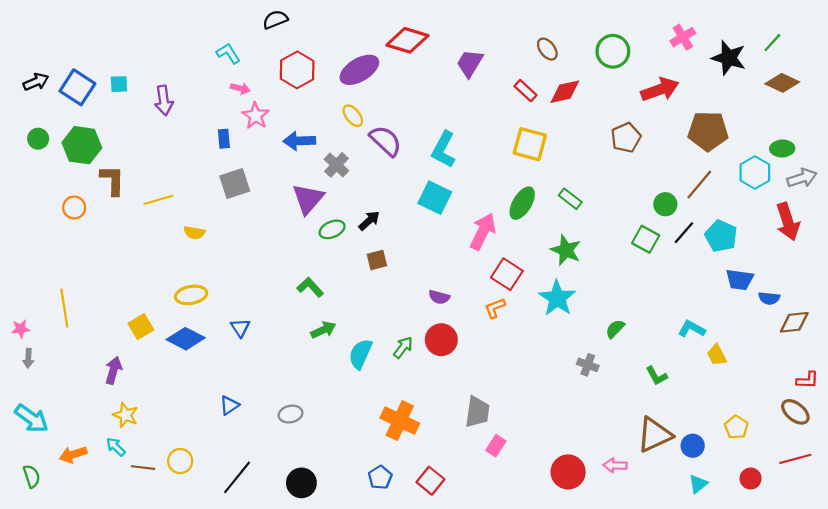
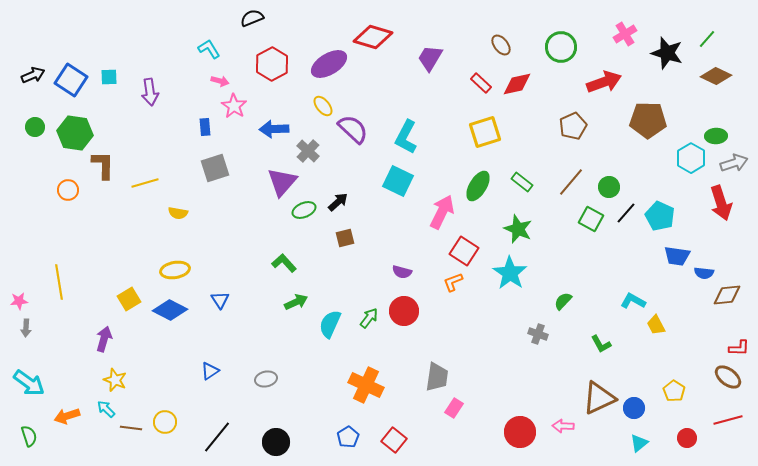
yellow square: (530, 144) -> (485, 132), turned -32
brown line: (699, 185) -> (571, 182), moved

